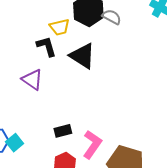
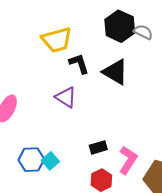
yellow trapezoid: (60, 27) -> (57, 40), moved, size x1.5

